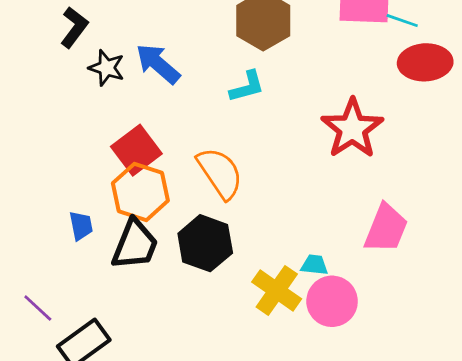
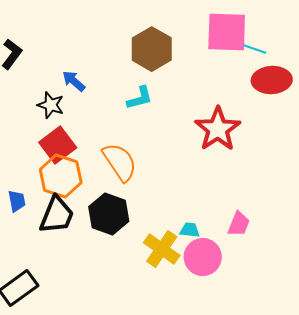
blue arrow: (158, 64) -> (74, 81), size x0.7
black star: (107, 68) -> (51, 105), moved
pink trapezoid: (386, 228) -> (239, 224), moved, size x0.7

